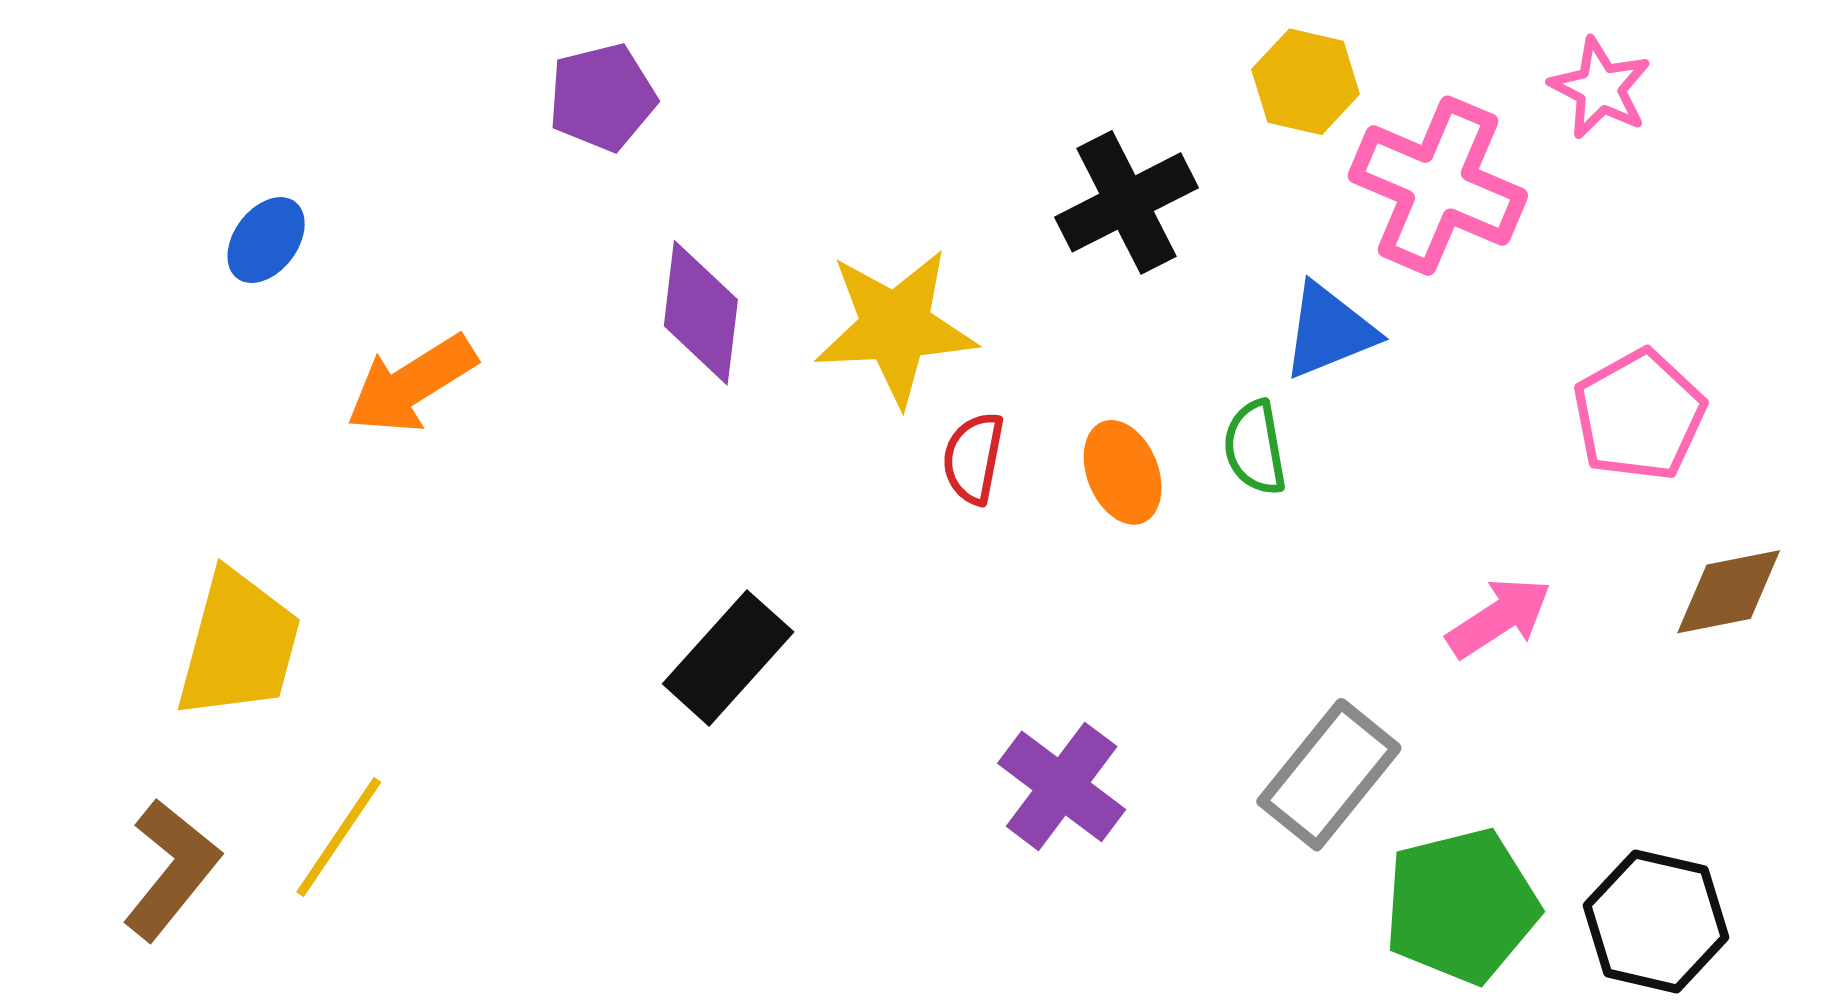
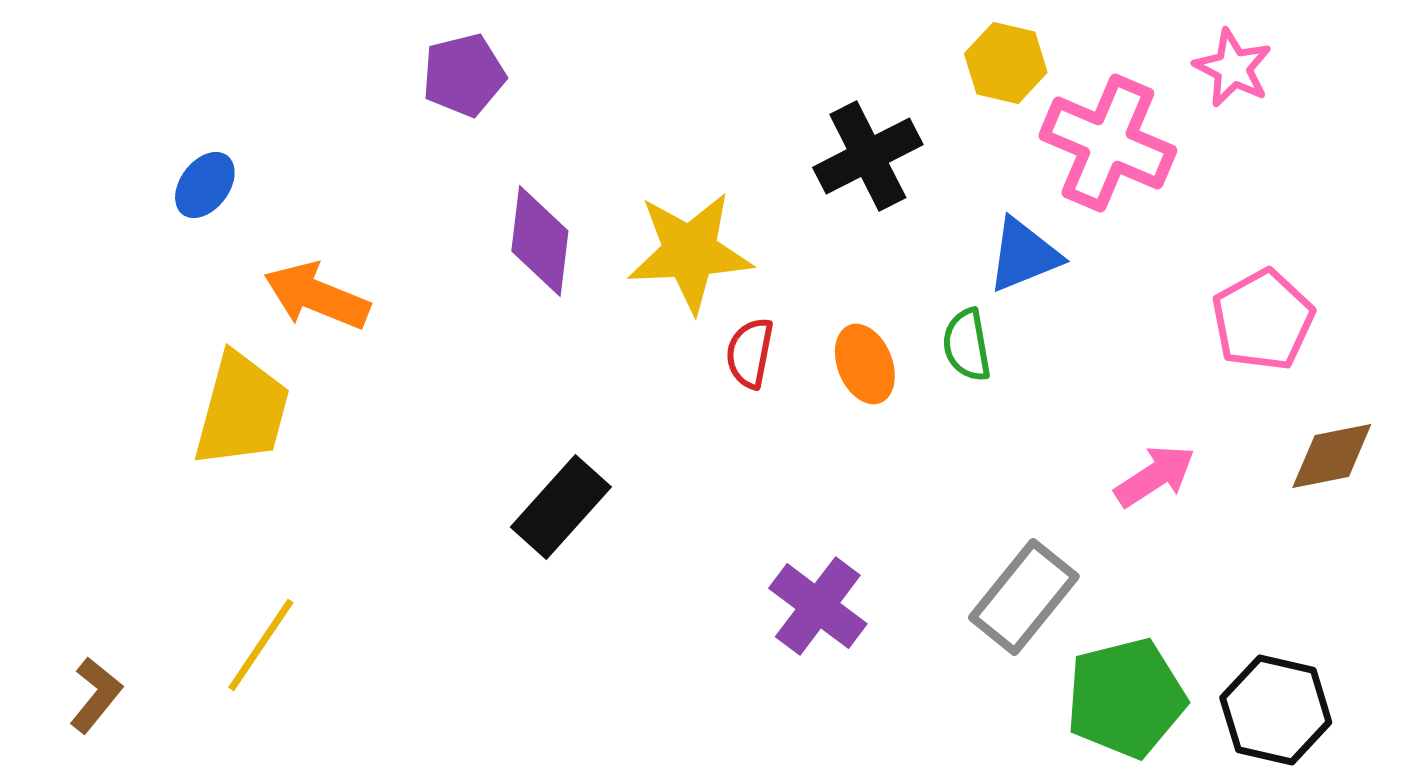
orange arrow: (411, 384) -> (317, 296), turned 54
yellow trapezoid: (239, 645) -> (242, 410), moved
brown L-shape: (171, 869) -> (96, 695), moved, size x0.7

